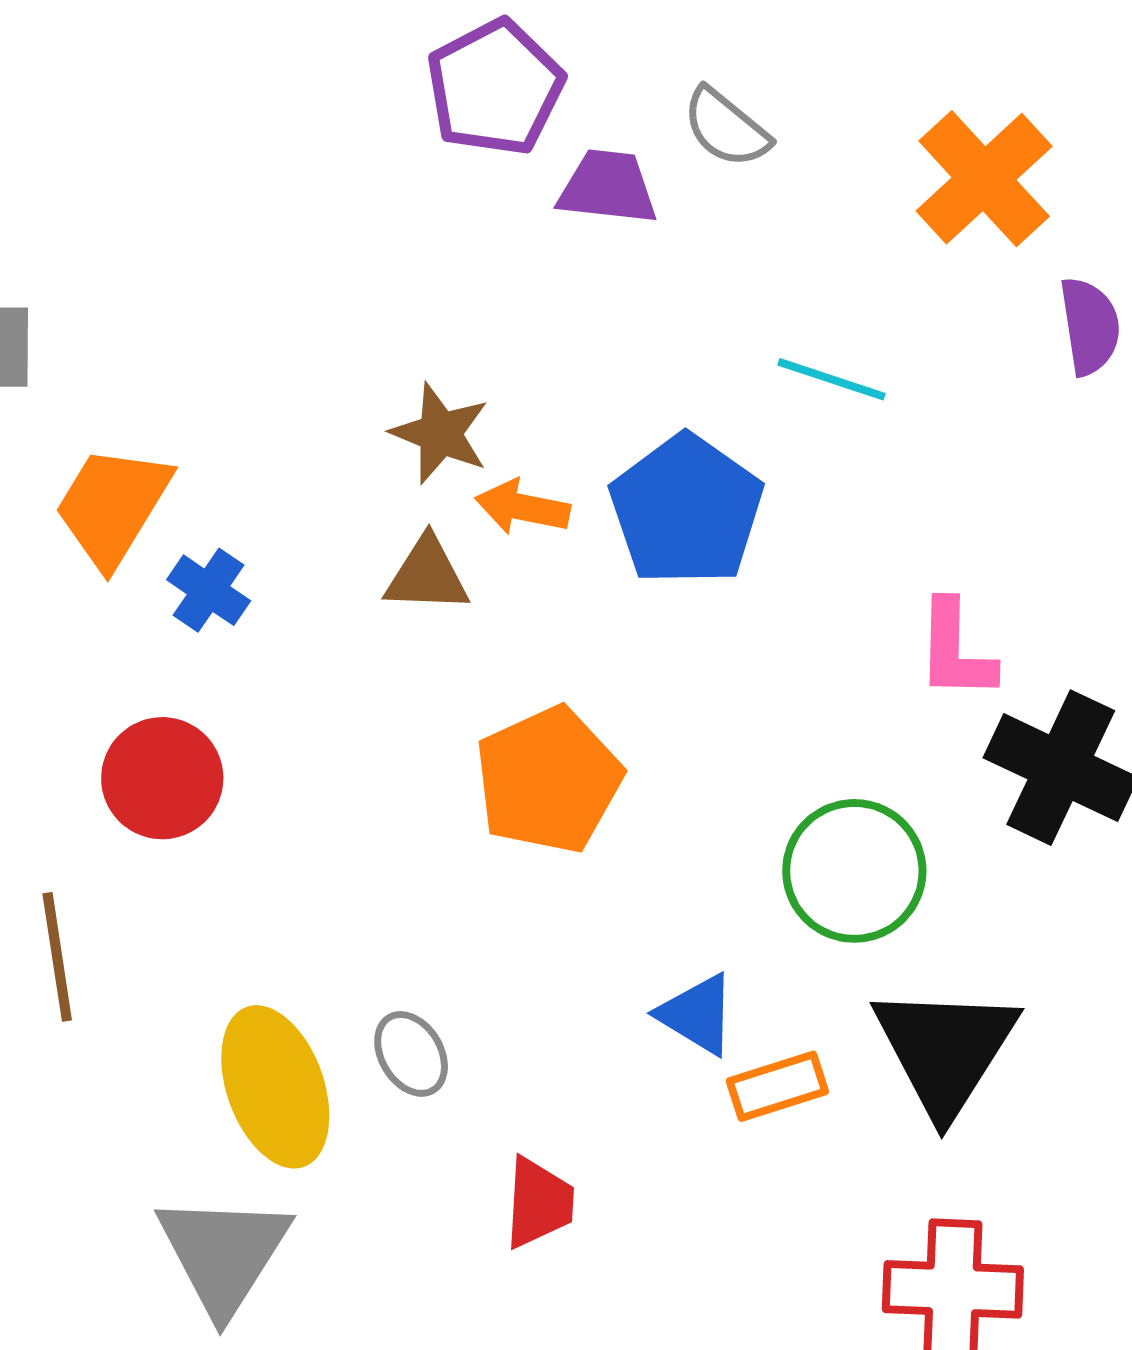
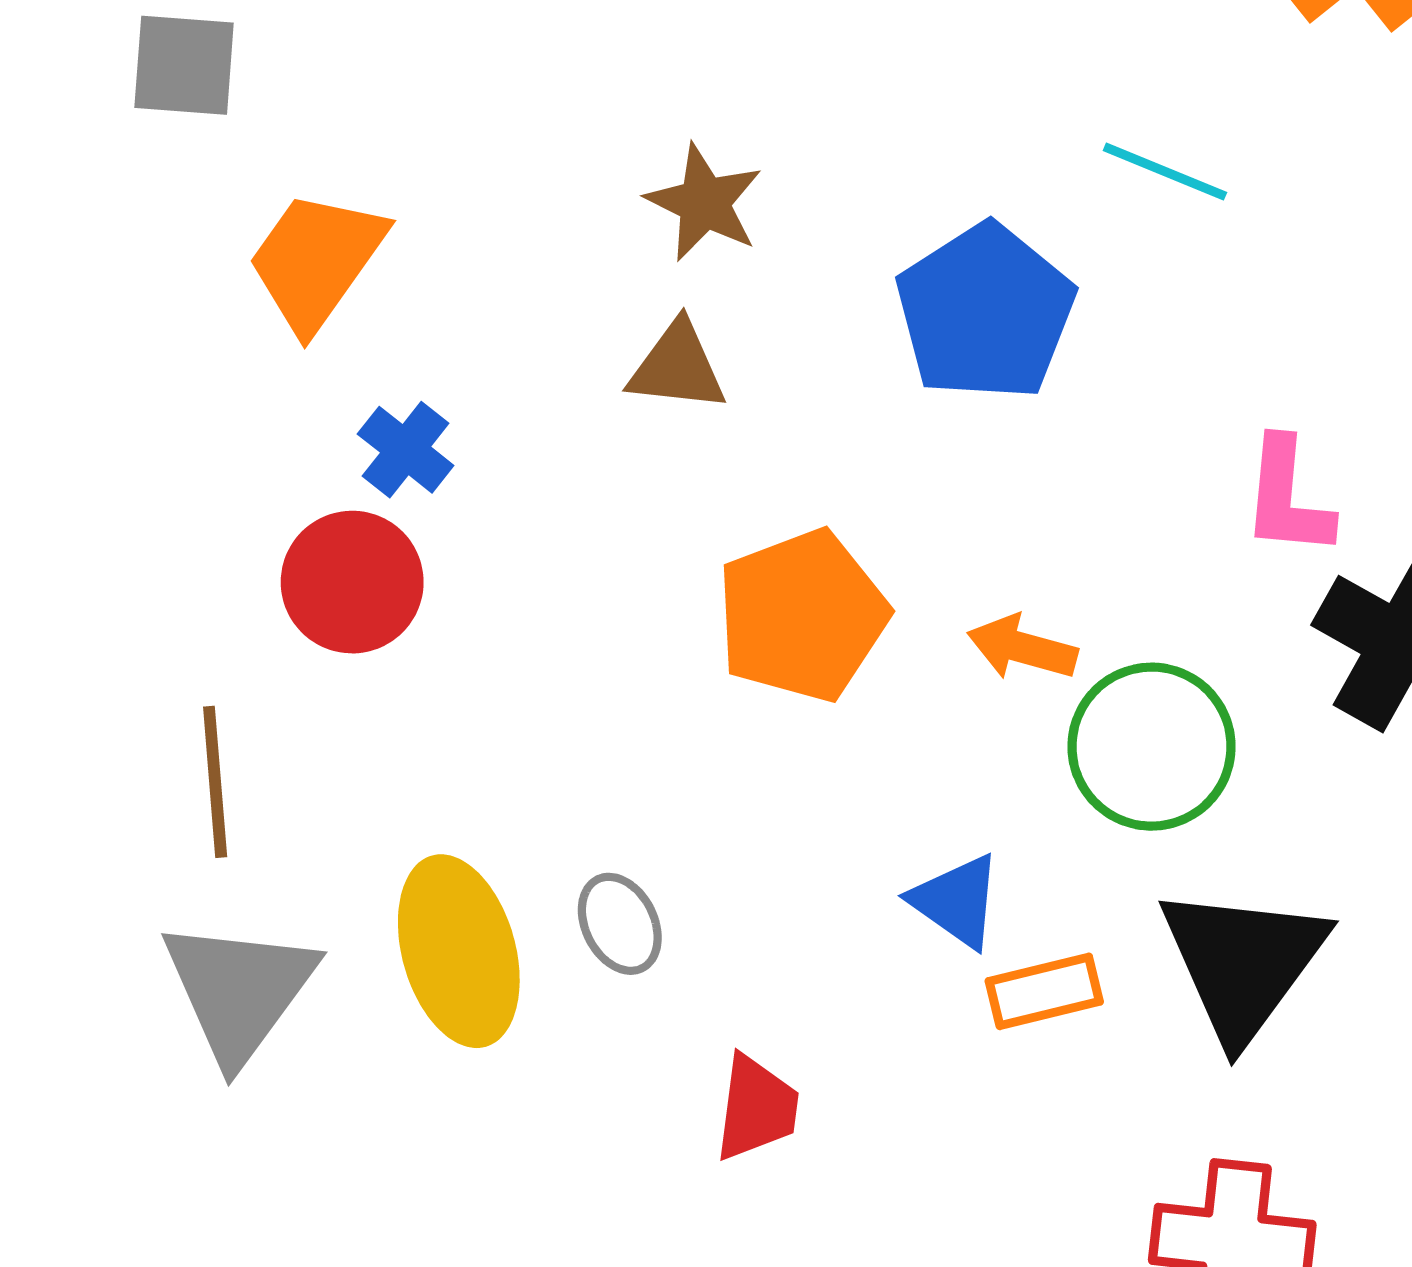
orange arrow: (522, 507) -> (1022, 648), moved
blue cross: (209, 590) -> (406, 450), moved
gray triangle: (223, 1254) -> (239, 991), moved

